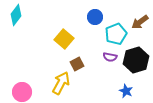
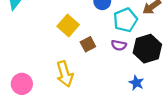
brown square: (77, 64) -> (88, 44), moved
yellow arrow: (61, 83) -> (65, 74), turned 135

